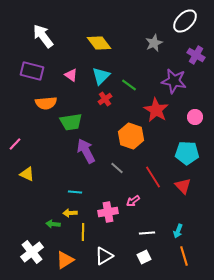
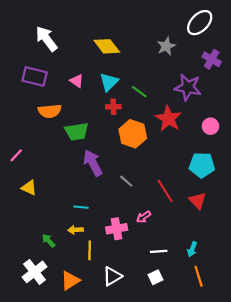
red cross: (105, 99) -> (113, 107), turned 32
orange hexagon: (131, 136) -> (133, 134), moved
green arrow: (53, 224) -> (49, 241), moved, turned 40

